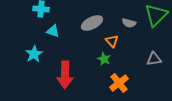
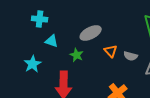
gray semicircle: (129, 23) -> (131, 56), moved
green star: (104, 59) -> (77, 55), moved

